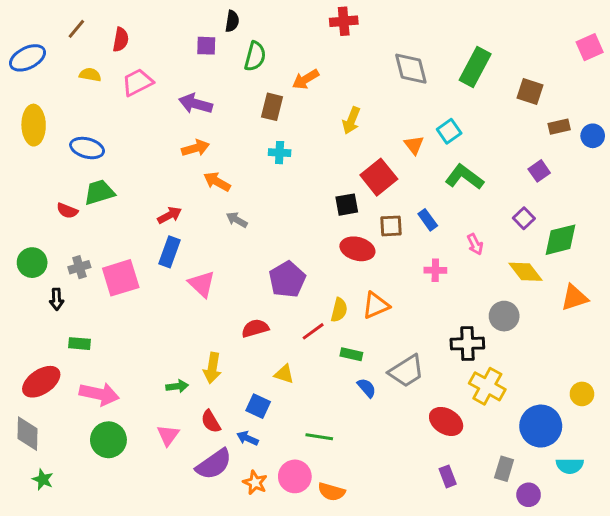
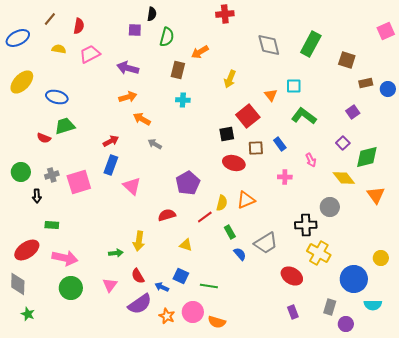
yellow ellipse: (34, 125) -> (22, 82), turned 45
cyan square: (449, 131) -> (294, 86), turned 35
orange triangle: (574, 298) -> (376, 195), turned -48
green rectangle: (351, 354) -> (230, 232), turned 48
blue square: (258, 406) -> (181, 276), moved

